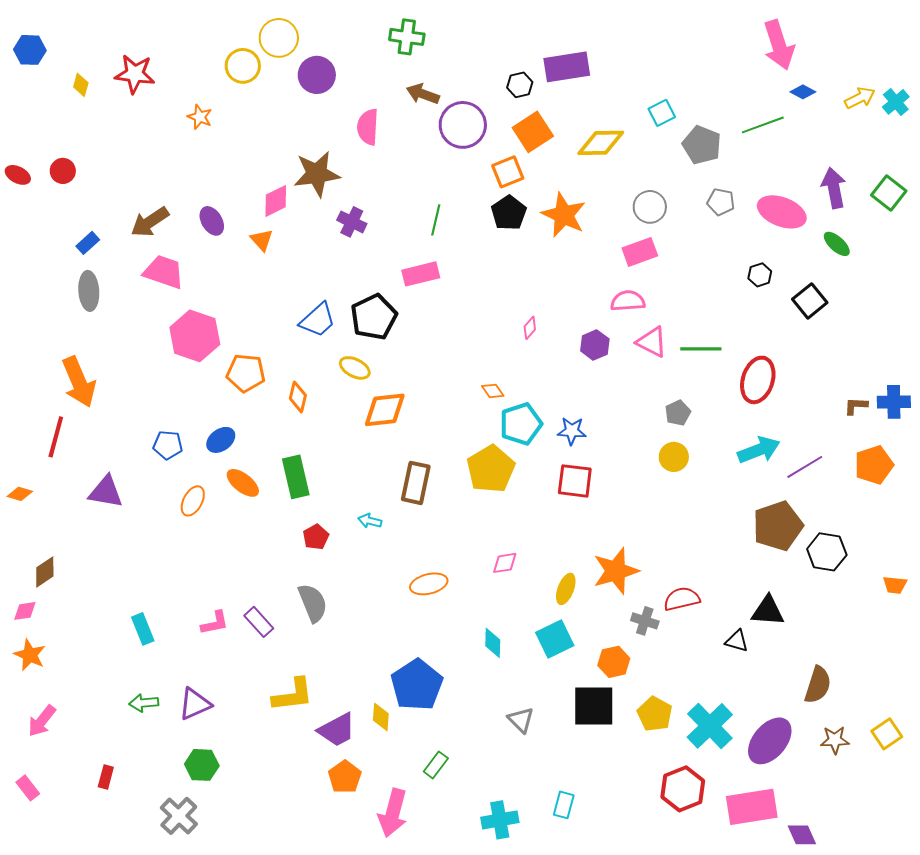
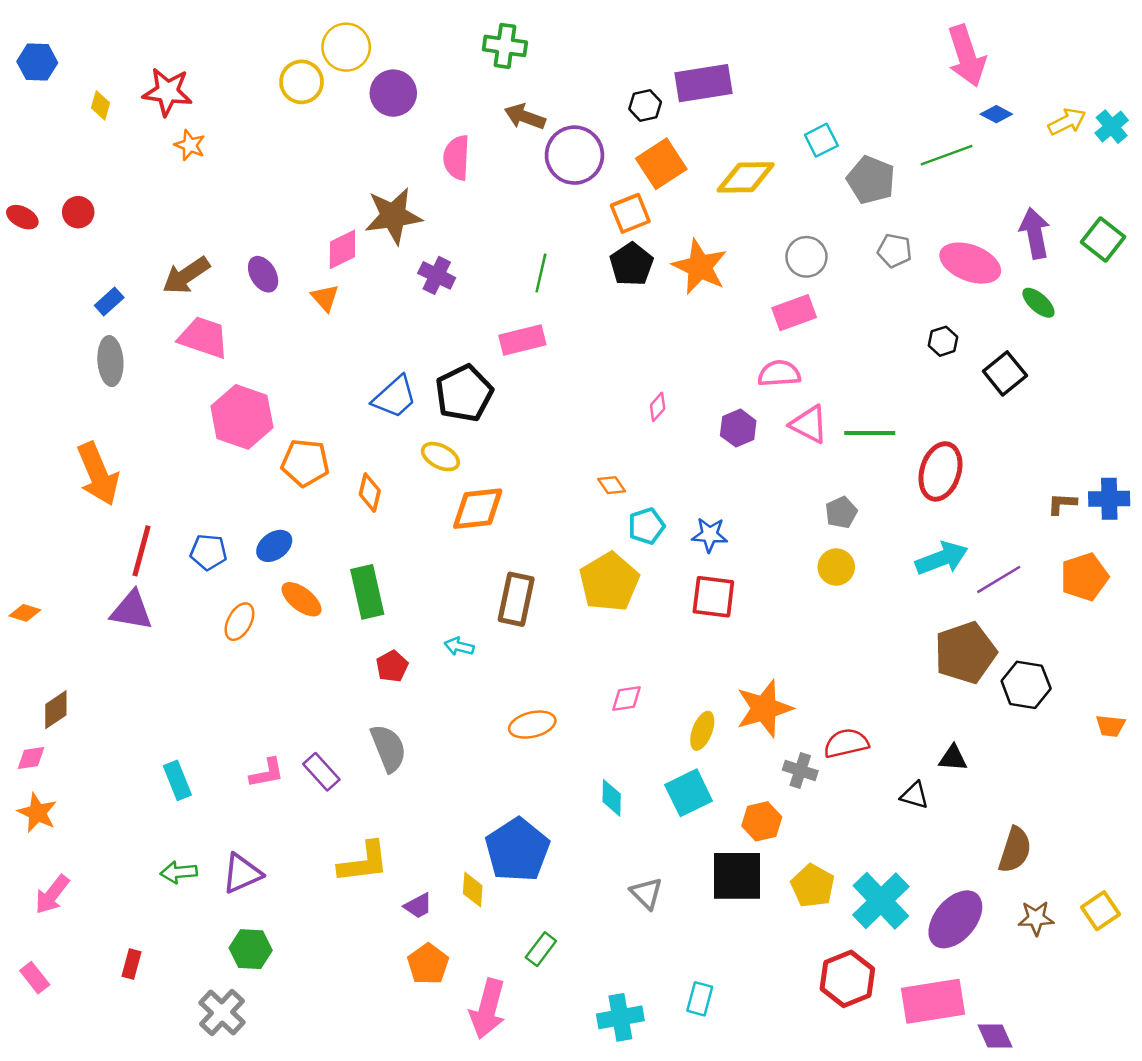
orange star: (200, 117) -> (190, 145), moved
cyan pentagon: (521, 424) -> (646, 526), size x0.7
red line: (56, 437) -> (141, 551), moved
black triangle: (768, 611) -> (953, 758), size x0.7
purple trapezoid: (337, 730) -> (418, 906), size x0.6

